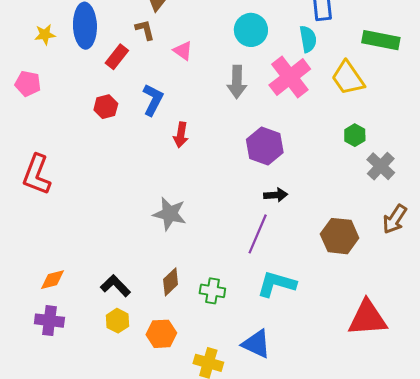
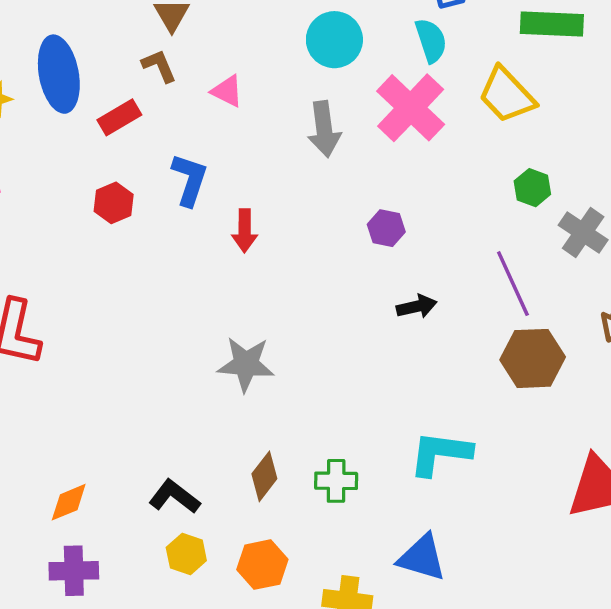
red rectangle: (117, 57) -> (119, 117), turned 30
purple hexagon: (265, 146) -> (386, 228), size x0.6
purple line: (258, 234) -> (513, 284), moved, turned -39

